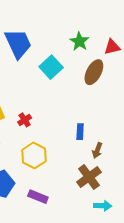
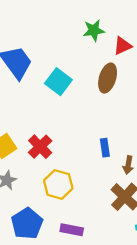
green star: (79, 41) -> (94, 30), moved, turned -30
red cross: (25, 120) -> (40, 147), size x1.5

